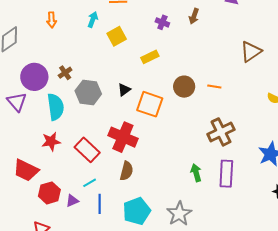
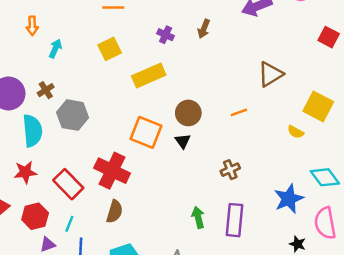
cyan arrow: (93, 20) -> (55, 48), moved
yellow rectangle: (150, 57) -> (149, 75), size x1.5
orange line: (214, 86) -> (239, 112), moved, turned -32
black triangle: (124, 90) -> (183, 141), moved, turned -32
brown cross: (221, 132) -> (230, 170), size x0.6
cyan line: (90, 183) -> (69, 224), turned -40
red hexagon: (49, 193) -> (35, 216), moved

